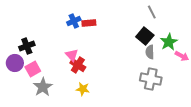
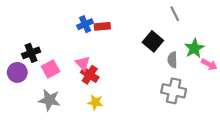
black square: (145, 36) -> (153, 41), moved
pink square: (33, 69) -> (51, 69), moved
gray star: (43, 87) -> (49, 100), turned -30

